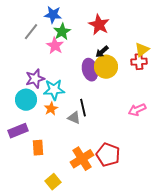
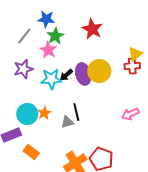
black arrow: (102, 52) -> (66, 75), moved
purple star: (35, 79) -> (23, 69), moved
cyan star: (54, 90) -> (51, 79), moved
cyan circle: (26, 100) -> (27, 114), moved
gray triangle: (74, 118) -> (67, 122), turned -40
orange rectangle: (38, 148) -> (31, 152), turned -49

